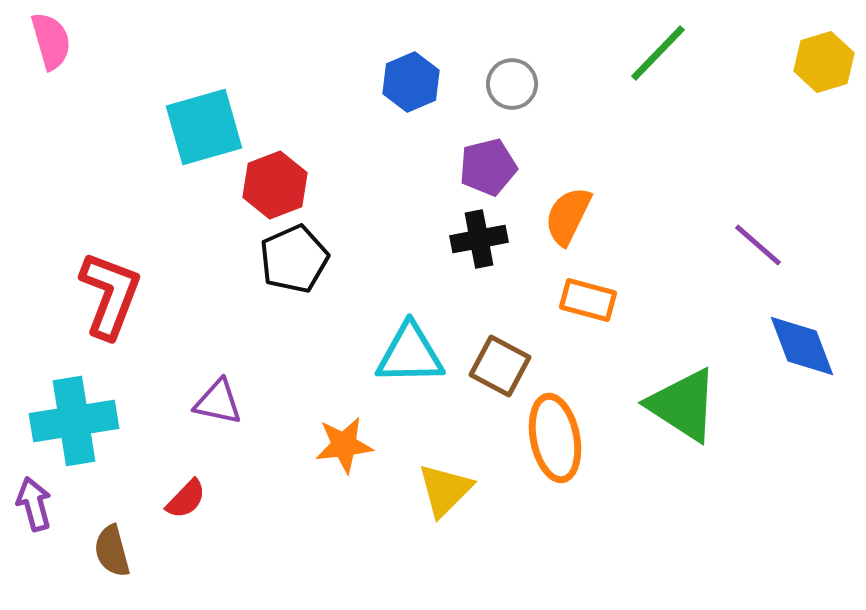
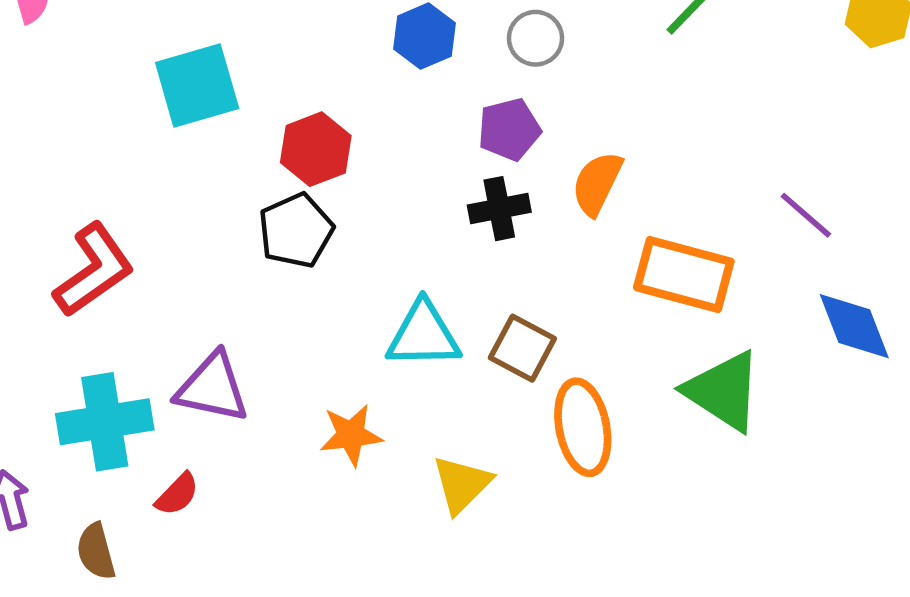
red hexagon: (275, 185) -> (316, 149), moved
red L-shape: (110, 295) -> (94, 270), turned 34
orange rectangle: (588, 300) -> (684, 274), moved, size x1.6
purple triangle: (218, 402) -> (212, 388), size x1.4
cyan cross: (74, 421) -> (105, 422), moved

